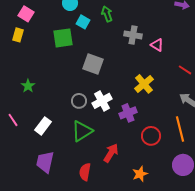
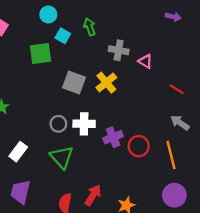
yellow cross: (144, 84) -> (106, 83), moved
white cross: (102, 101) -> (84, 124), turned 30
green triangle: (82, 131) -> (62, 157), turned -40
red circle: (151, 136) -> (139, 146), moved
red arrow: (111, 153) -> (93, 195), moved

